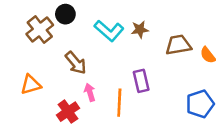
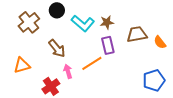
black circle: (65, 14) -> (57, 10), moved
purple rectangle: (141, 81) -> (108, 45), moved
orange line: (119, 103) -> (92, 63), moved, turned 55

